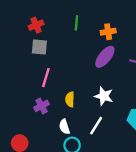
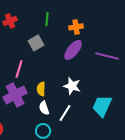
gray square: (39, 47) -> (36, 43), moved, turned -35
purple cross: (42, 106) -> (15, 95), size x1.6
white semicircle: (64, 127) -> (44, 108), moved

